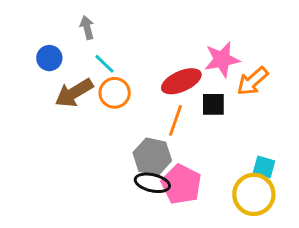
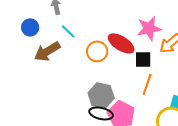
red ellipse: (181, 81) -> (121, 43), turned 56
orange circle: (115, 93) -> (97, 51), moved
orange line: (176, 120) -> (147, 84), moved

